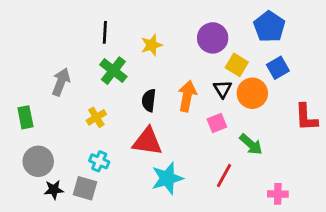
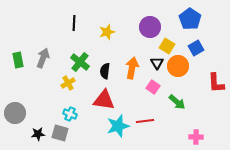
green cross: (113, 71) -> (80, 62), moved
green rectangle: (25, 117) -> (18, 60), moved
pink square: (217, 123) -> (153, 87), turned -32
gray circle: (38, 161) -> (15, 113), moved
red line: (224, 175) -> (145, 121), moved, turned 54

